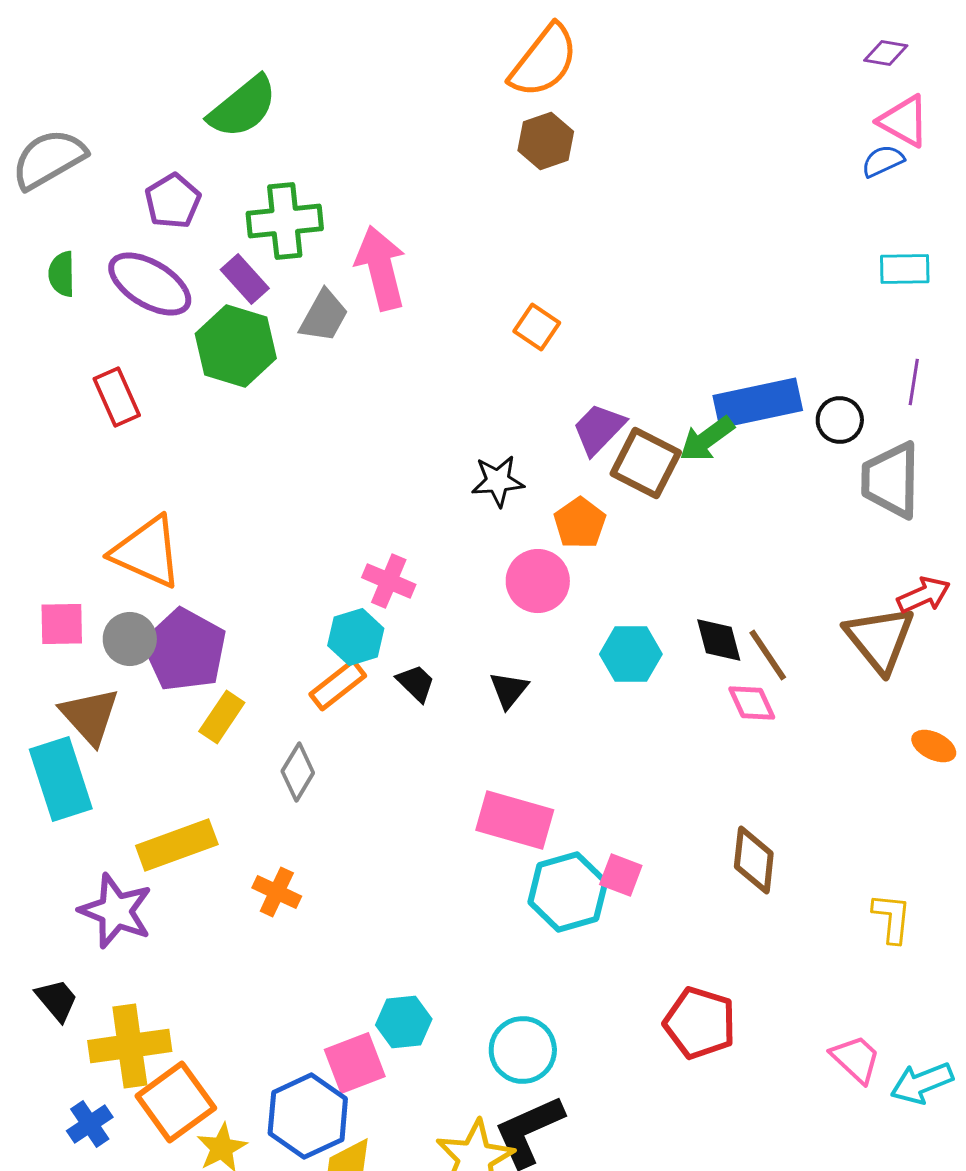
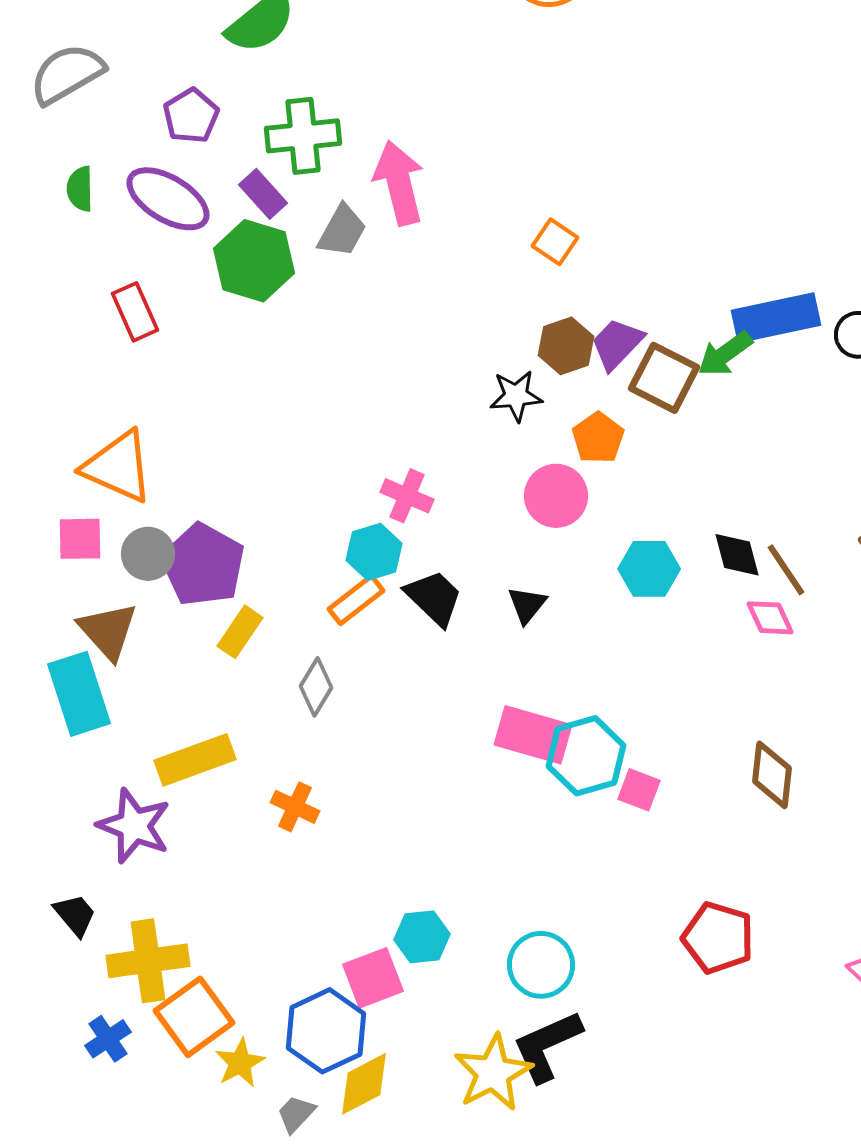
brown hexagon: (546, 141) -> (566, 346), moved
orange triangle: (147, 552) -> (118, 467), moved
black trapezoid: (416, 683) -> (434, 598), size x1.5
cyan hexagon: (568, 892) -> (586, 756), moved

